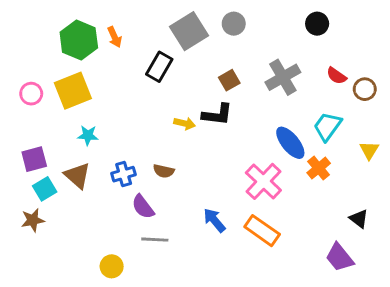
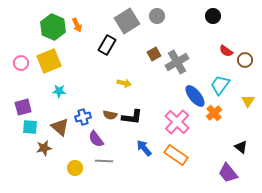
gray cross: (283, 77) -> (177, 62), moved
black L-shape: (217, 114) -> (132, 117), moved
brown triangle: (77, 176) -> (60, 127), moved
cyan square: (45, 189) -> (30, 127), turned 35
brown star: (33, 220) -> (44, 148), moved
yellow circle: (112, 266) -> (75, 168), moved

